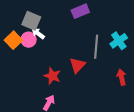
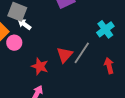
pink circle: (29, 40) -> (14, 43), moved
gray line: (96, 47) -> (82, 53), moved, turned 30

